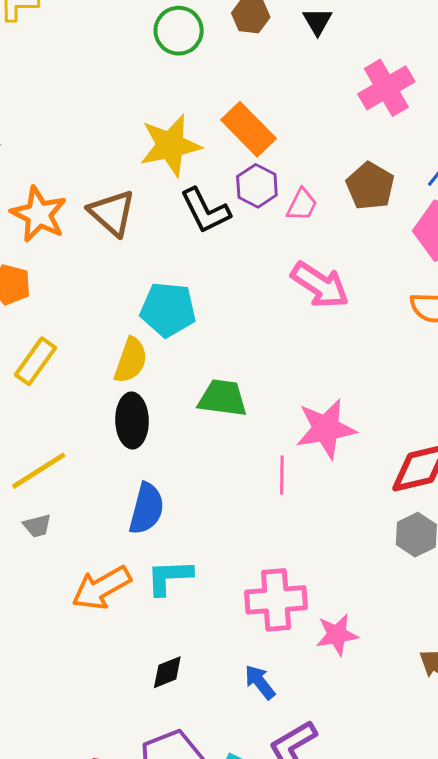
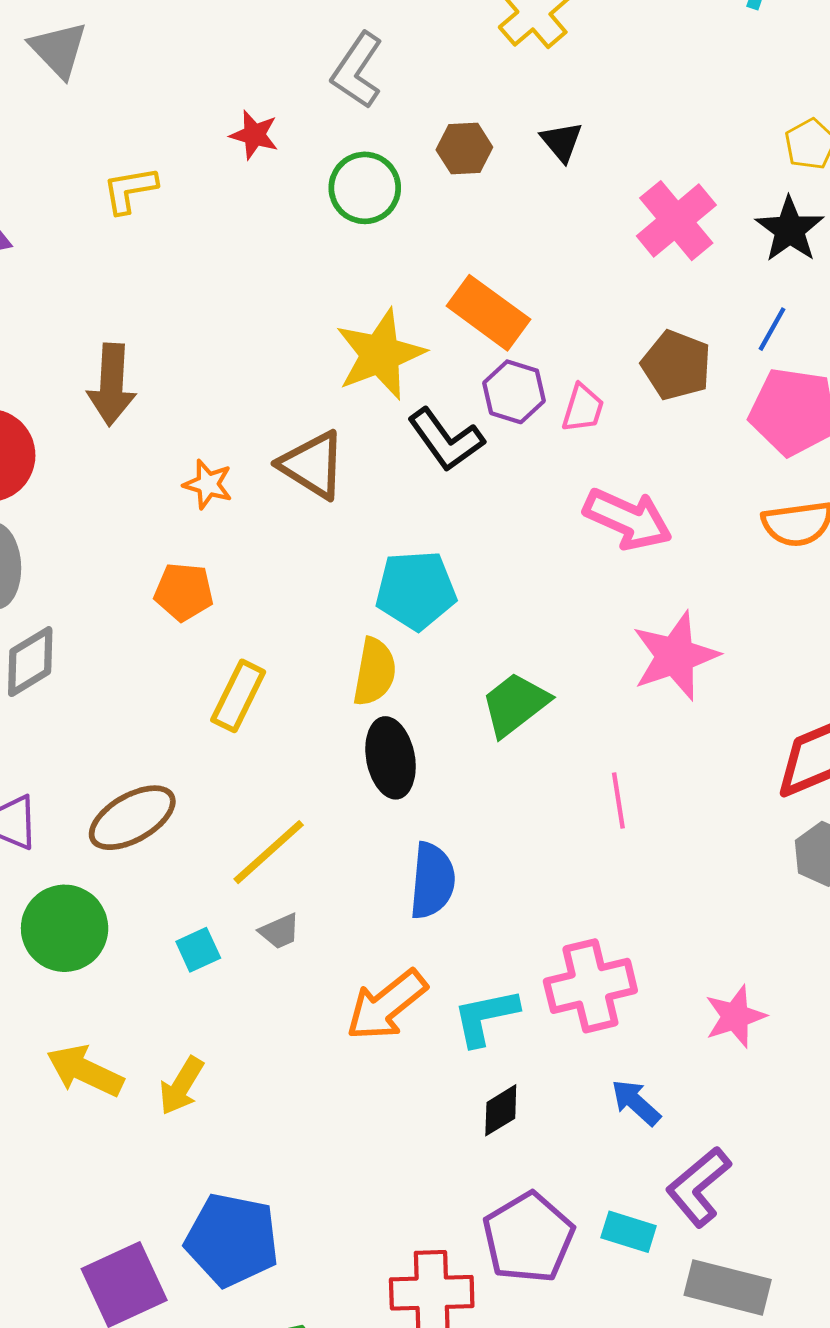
orange star: (39, 214) -> (208, 484), size x0.6
green trapezoid: (223, 398) -> (515, 704), turned -36
pink star: (326, 429) -> (675, 656), moved
cyan L-shape: (169, 577) -> (485, 1017), moved
pink cross: (276, 600) -> (590, 986), moved

